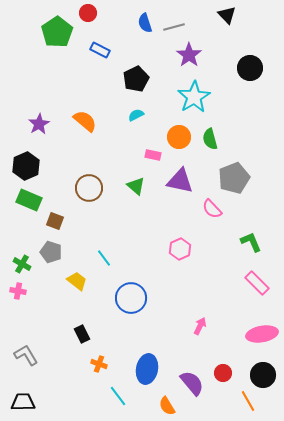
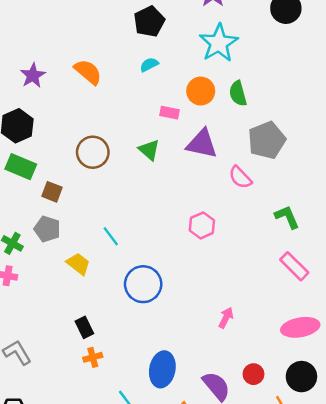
orange cross: (99, 364) -> (93, 357), moved, turned -35

